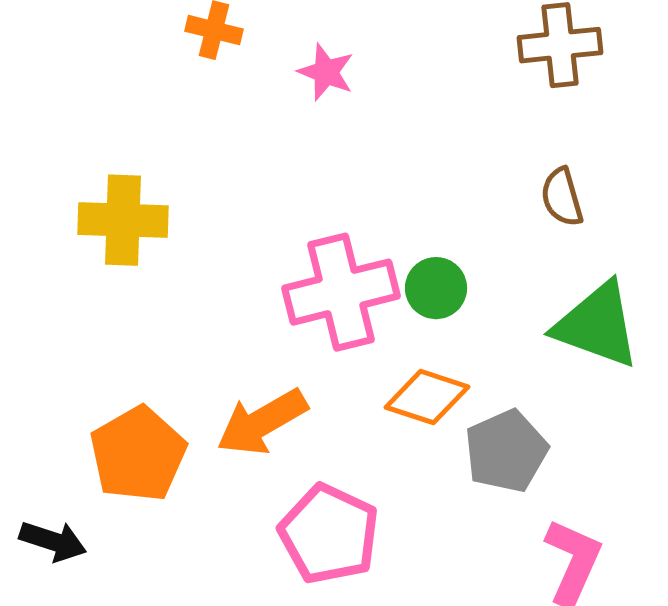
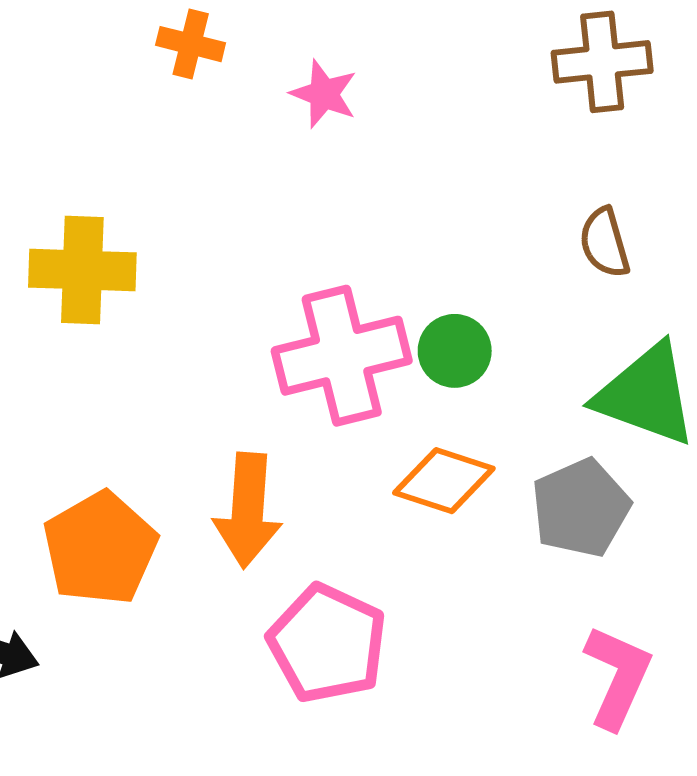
orange arrow: (262, 422) -> (248, 510), turned -56
gray pentagon: (506, 451) -> (581, 508), moved

